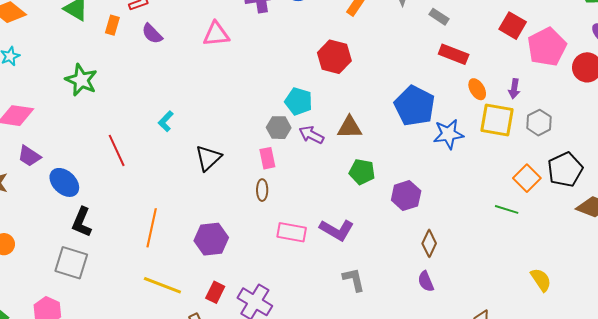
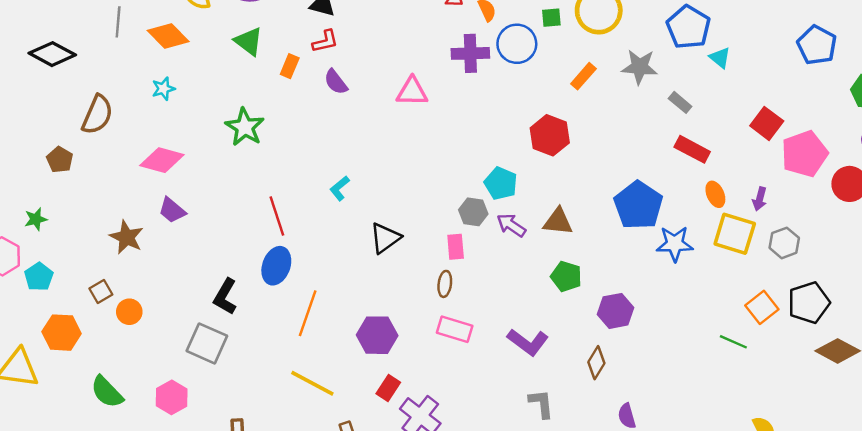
blue ellipse: (64, 182) -> (276, 266), moved, turned 60
pink rectangle: (292, 232) -> (455, 329), moved
brown diamond: (429, 243) -> (596, 363), moved
red rectangle: (215, 292) -> (388, 388), moved

